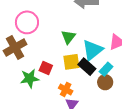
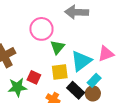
pink circle: (27, 22) -> (41, 29), moved
black rectangle: (87, 67) -> (76, 90), moved

